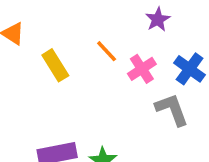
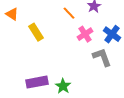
orange line: (107, 51) -> (69, 13), moved

